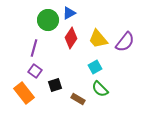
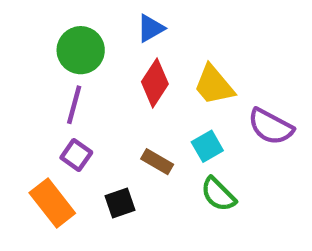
green circle: (48, 20) -> (81, 50), moved
purple semicircle: (125, 42) -> (271, 127), moved, turned 80
black square: (55, 85) -> (120, 203), moved
brown rectangle: (78, 99) -> (157, 162), moved

